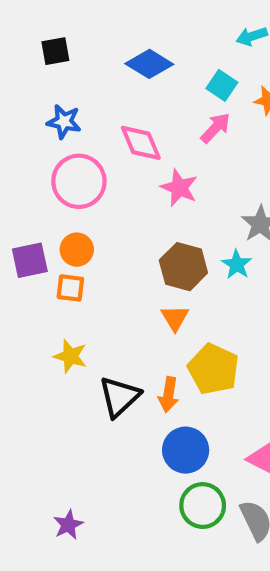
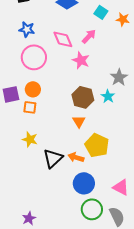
pink arrow: (215, 128) -> (89, 36), moved
orange arrow: (169, 395) -> (76, 157), turned 98

